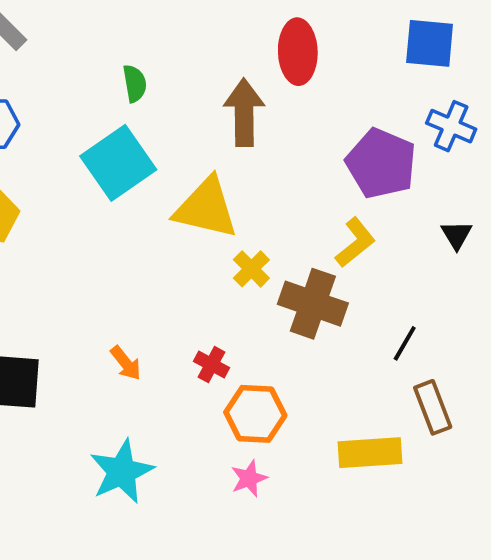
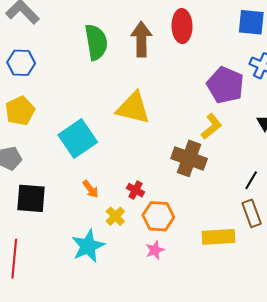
green semicircle: (135, 83) -> (96, 42), size x1.8
brown arrow: (244, 112) -> (141, 39), moved
cyan square: (118, 163) -> (78, 138), moved
yellow cross: (251, 269) -> (115, 216), moved
black line: (405, 343) -> (251, 180), moved

